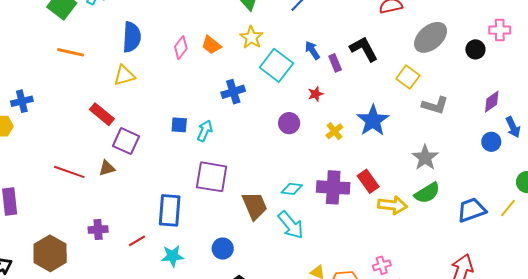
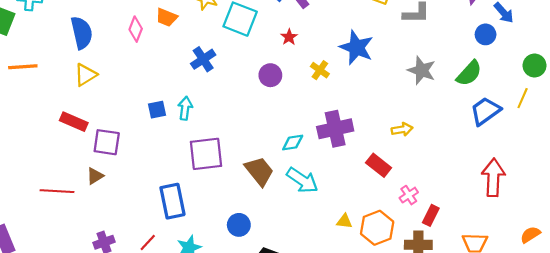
red rectangle: (368, 181) -> (379, 165), moved
green semicircle: (427, 193) -> (469, 73), moved
yellow arrow: (393, 205) -> (402, 129), size x0.7

